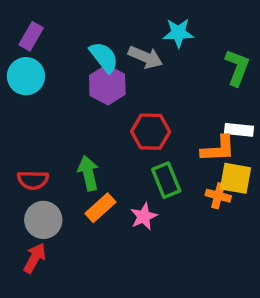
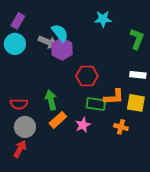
gray arrow: (145, 57) -> (48, 42), moved
orange L-shape: (218, 149) -> (114, 97), moved
green rectangle: (166, 180) -> (96, 104), turned -60
orange cross: (218, 196) -> (121, 127), moved

